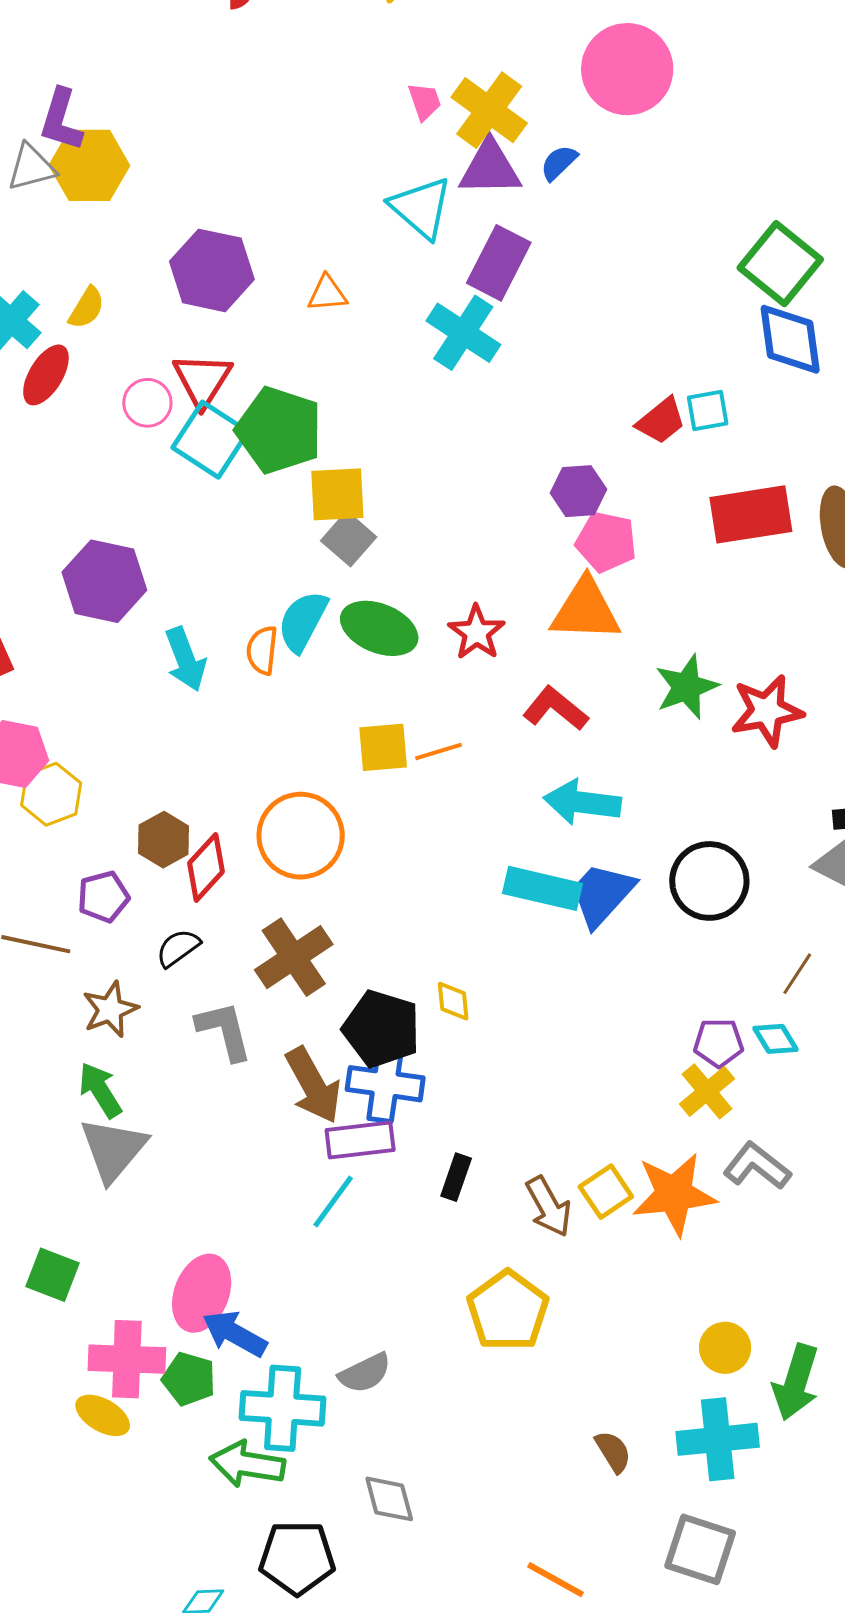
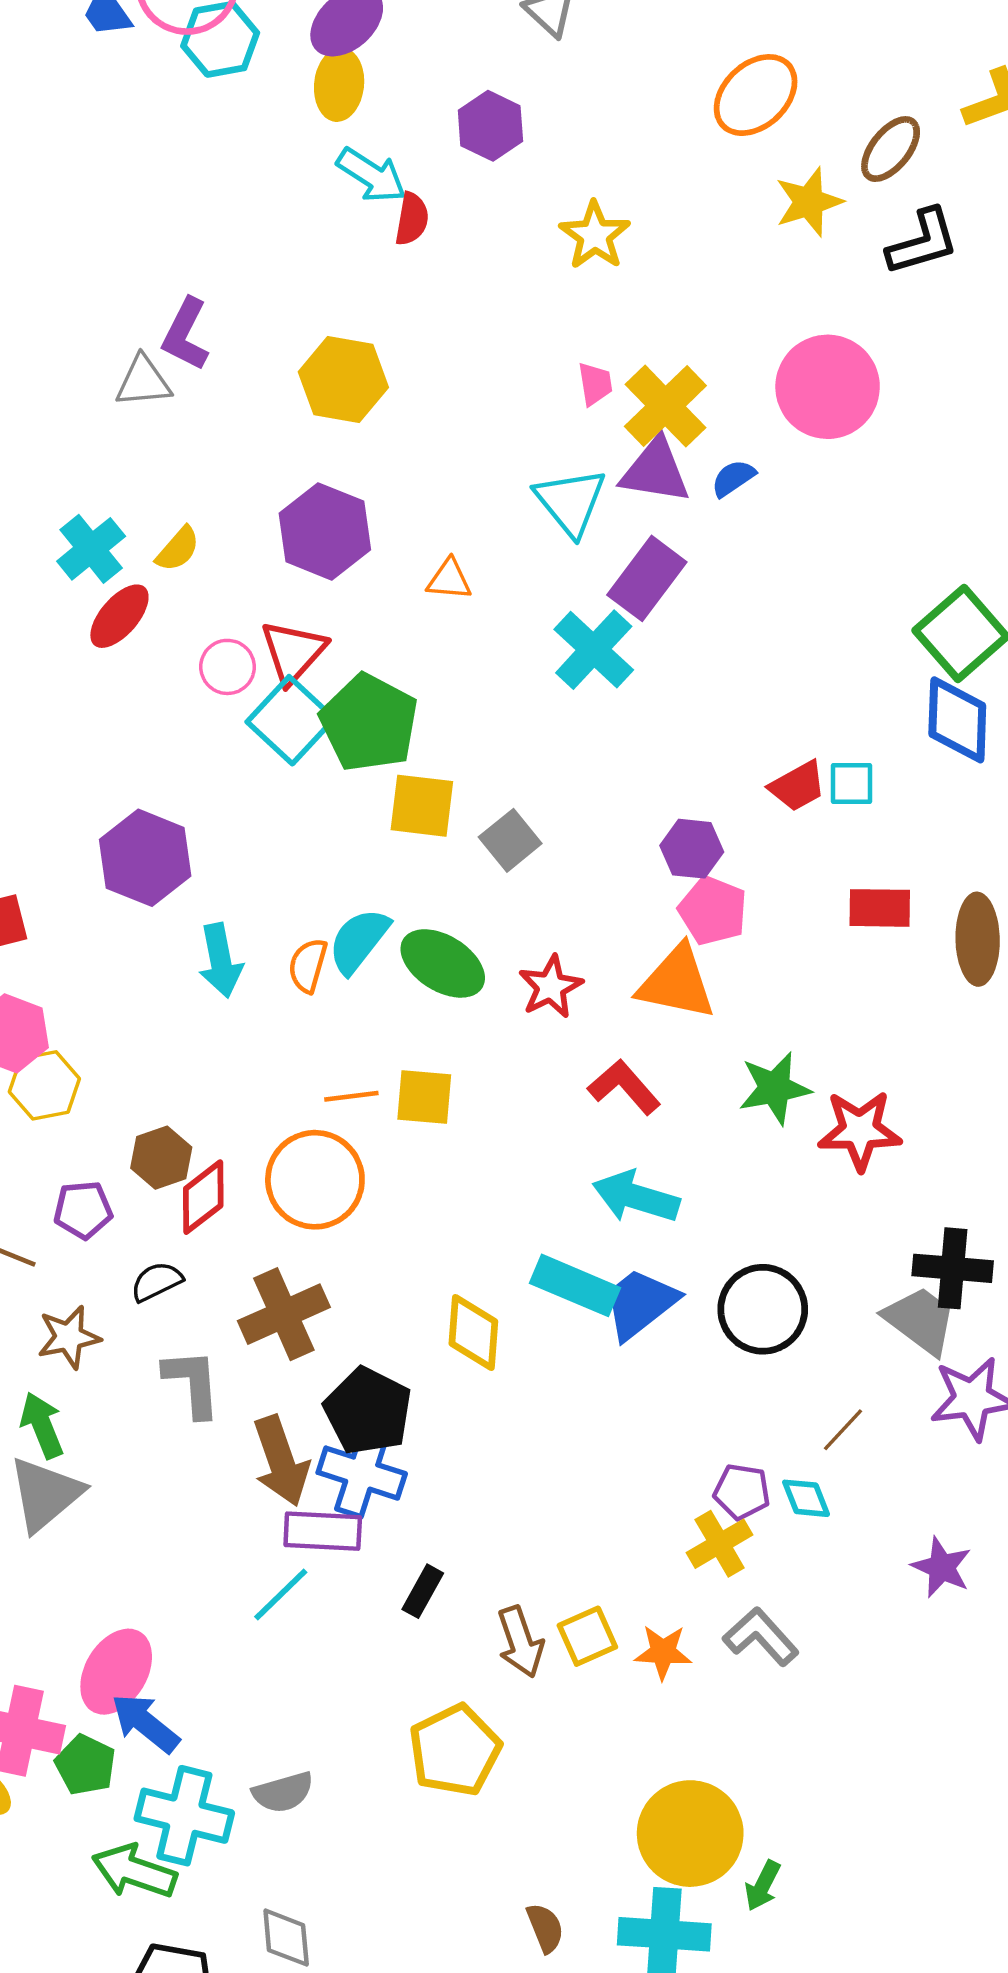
yellow hexagon: (89, 165) -> (343, 380), moved
red rectangle: (751, 514) -> (880, 908), size x0.7
gray square: (349, 539) -> (510, 840), moved
orange line: (438, 752) -> (351, 1096), moved
yellow diamond: (453, 1001) -> (473, 1332), moved, size x1.6
orange star: (674, 1194) -> (663, 1652), size x0.6
yellow circle: (725, 1348) -> (690, 1834), size x1.8
green arrow: (796, 1382) -> (763, 1886), size x0.6

